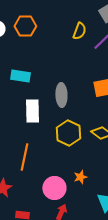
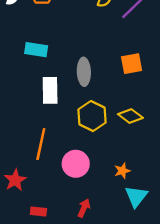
orange star: (80, 177) -> (122, 171), moved
pink circle: (54, 188) -> (76, 164), moved

